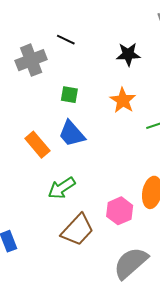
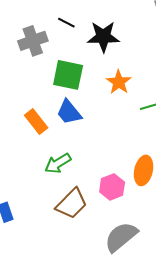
black star: (128, 54) -> (103, 37), moved, size x1.4
green square: (69, 95) -> (68, 75), size x1.8

